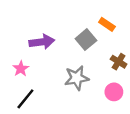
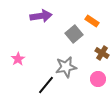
purple arrow: (42, 42) -> (41, 16), moved
black line: (25, 99) -> (46, 85), moved

